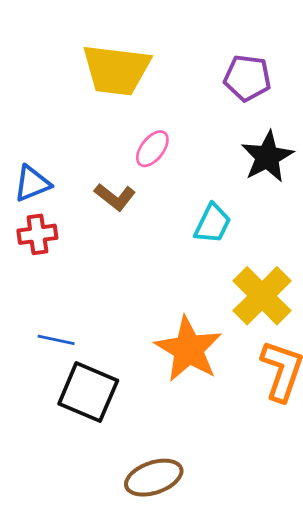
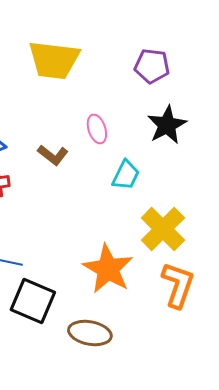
pink ellipse: (152, 149) -> (97, 129), moved, turned -56
brown ellipse: (154, 478) -> (90, 333), moved, turned 30

